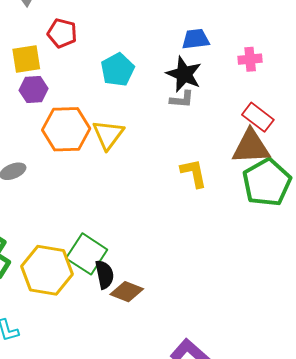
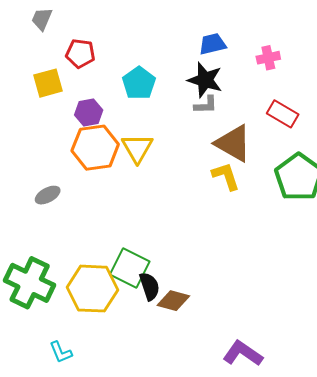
purple hexagon: (34, 89) -> (89, 113), moved
brown triangle: (251, 147) -> (233, 143), moved, turned 39

